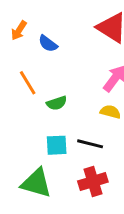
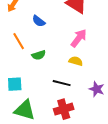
blue semicircle: (48, 44) -> (39, 21), moved
cyan square: (57, 145) -> (15, 84), moved

